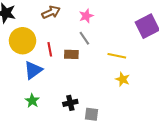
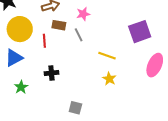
brown rectangle: (71, 54) -> (59, 25), moved
blue triangle: (33, 70) -> (14, 58), moved
black cross: (70, 103) -> (51, 73), moved

